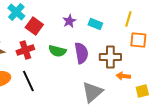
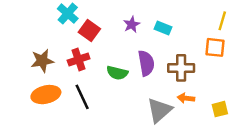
yellow line: (128, 19) -> (222, 21), moved
green semicircle: (57, 51) -> (117, 73), moved
orange arrow: (123, 76) -> (186, 98), moved

